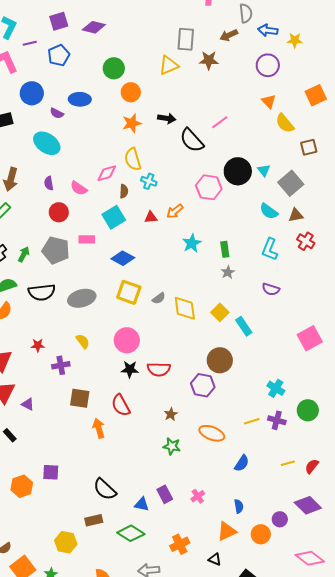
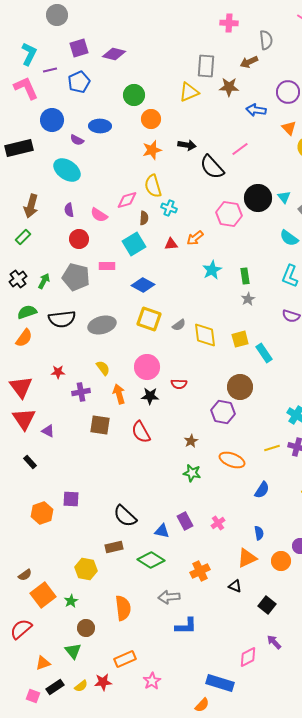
blue arrow: (268, 30) -> (256, 110), moved
yellow square: (220, 312) -> (240, 339), turned 30
red semicircle: (159, 369) -> (179, 384), moved, size x0.7
orange arrow: (99, 428) -> (119, 394), moved

